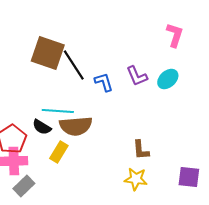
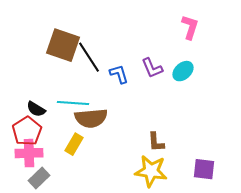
black semicircle: (42, 127) -> (36, 109), moved
yellow star: (136, 179) -> (151, 171), size x1.4

